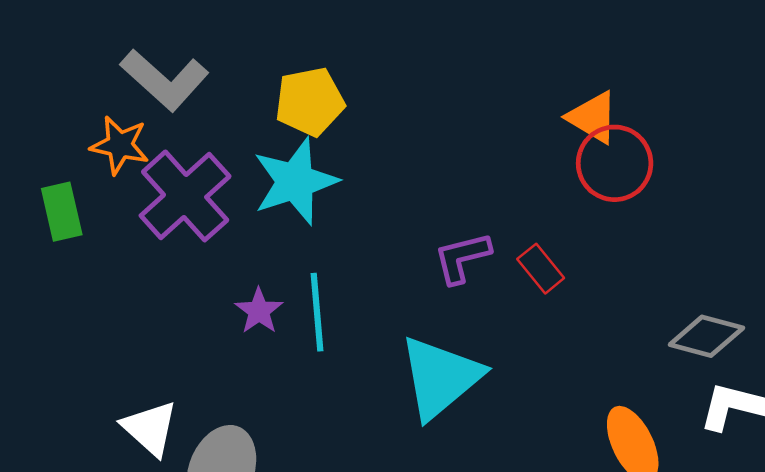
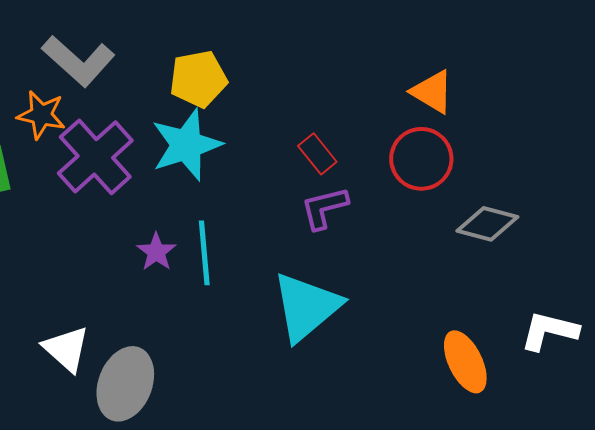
red circle: (615, 163) -> (421, 159), moved
red rectangle: (541, 269) -> (317, 154), moved
gray diamond: (706, 336) -> (487, 224), moved

